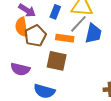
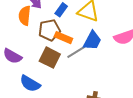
gray line: (78, 24) -> (76, 52), moved
brown pentagon: (35, 36) -> (50, 30), moved

